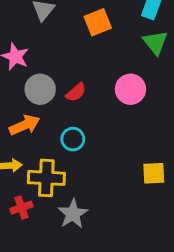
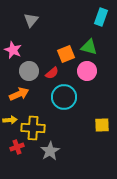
orange square: (98, 22) -> (66, 54), moved
green triangle: (155, 43) -> (89, 47), moved, turned -36
cyan circle: (73, 139) -> (64, 97), moved, size x1.6

